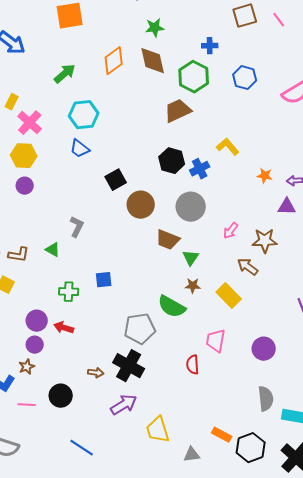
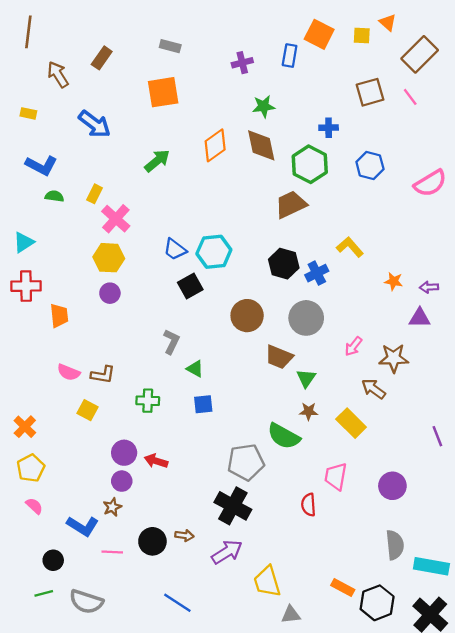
cyan hexagon: (84, 115) -> (214, 252), moved
black square: (116, 180) -> (190, 286), moved
green triangle: (53, 250) -> (195, 369), moved
green cross: (69, 292) -> (148, 401), moved
brown arrow: (96, 373) -> (184, 535), moved
gray triangle: (192, 455) -> (291, 615), moved

